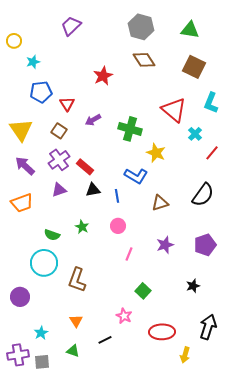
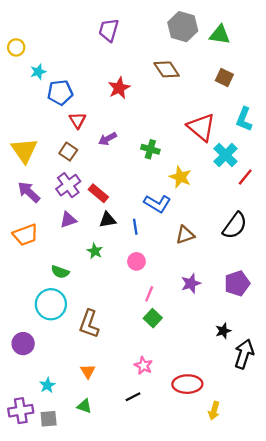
purple trapezoid: (71, 26) -> (109, 30), moved, turned -30
gray hexagon: (141, 27) -> (183, 27), moved
brown square: (194, 67) -> (224, 78), size x0.7
blue pentagon: (41, 92) -> (60, 93), moved
green cross: (130, 129) -> (150, 149), size x0.7
cyan cross: (195, 134) -> (226, 155), size x1.5
green star: (82, 227) -> (95, 251), moved
green square: (143, 291) -> (153, 318), moved
black arrow: (208, 327) -> (244, 354), moved
black line: (105, 340) -> (133, 397), moved

